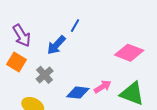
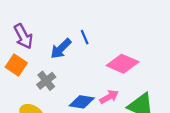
blue line: (75, 26) -> (85, 37), moved, turned -56
pink diamond: (129, 53) -> (123, 64), moved

